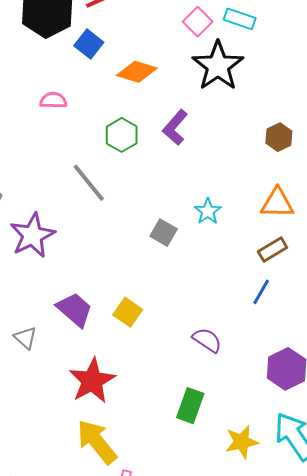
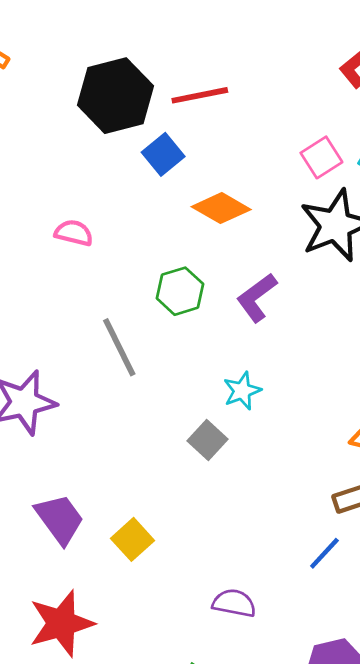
pink semicircle: (53, 100) -> (74, 233), moved
cyan star: (208, 211) -> (242, 391), moved
purple semicircle: (207, 340) -> (234, 603), turned -36

